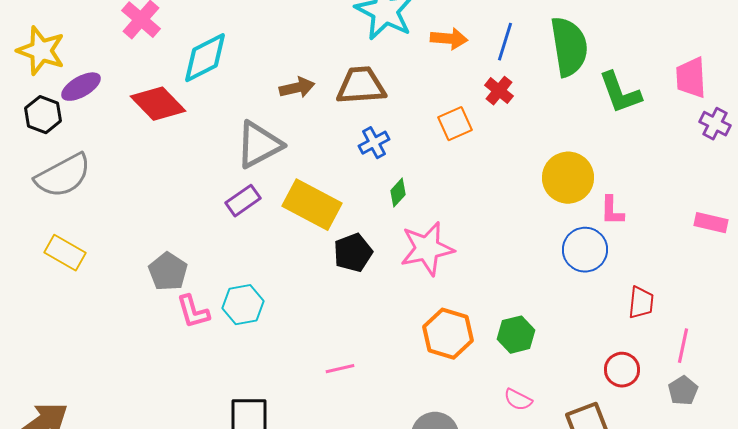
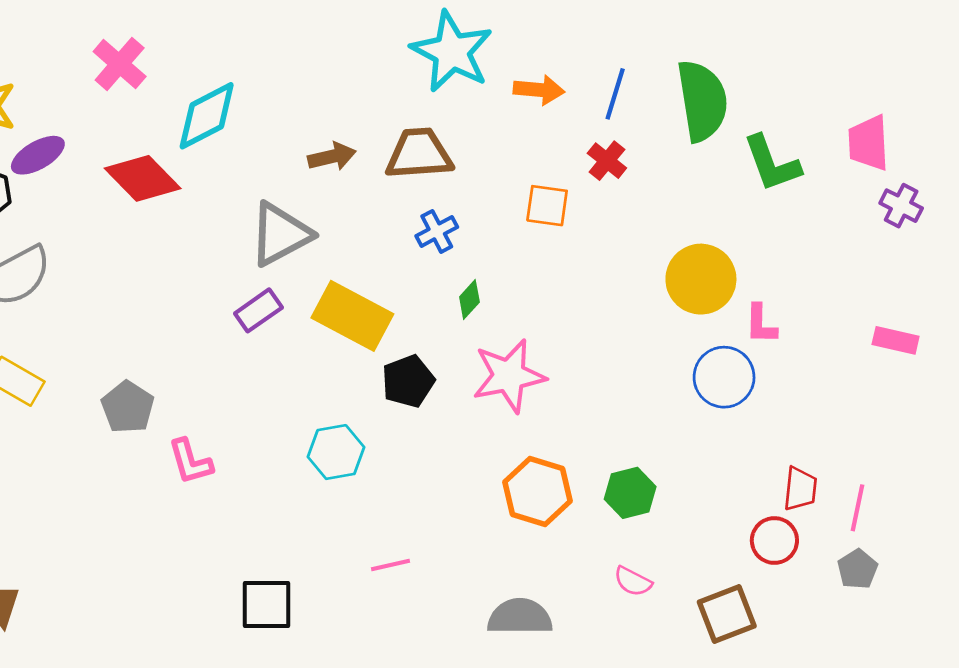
orange square: (455, 124) -> (547, 206), turned 32
gray pentagon: (168, 272) -> (128, 407), moved
red trapezoid: (641, 303) -> (800, 489), moved
cyan hexagon: (243, 305) -> (336, 452), moved
pink line: (340, 369) -> (390, 565), moved

